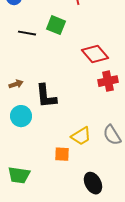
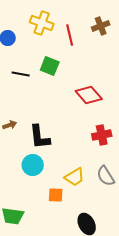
red cross: (108, 81) -> (102, 135), moved
cyan circle: (21, 116) -> (33, 165), moved

